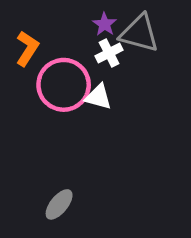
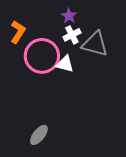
gray triangle: (139, 33) -> (95, 44), moved

